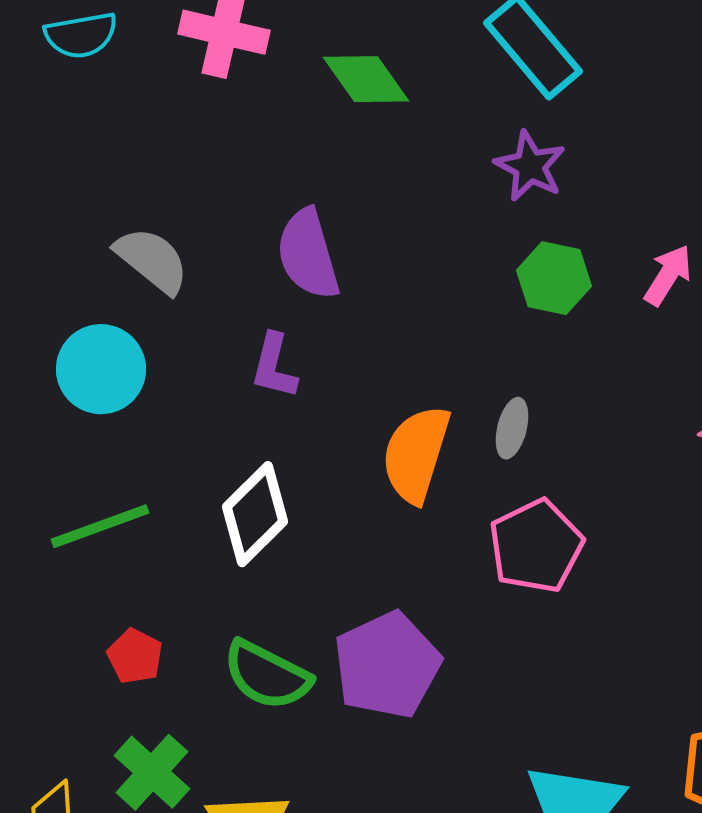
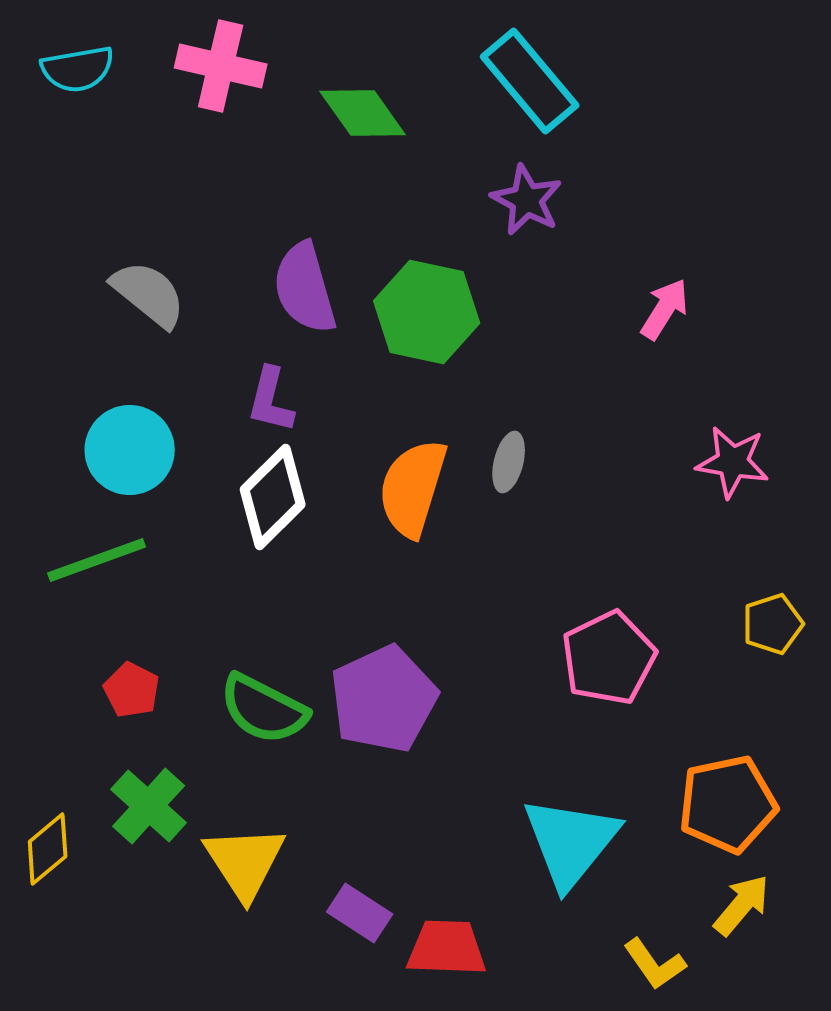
green hexagon: (554, 278) -> (427, 312), moved, size x1.4
cyan circle: (101, 369) -> (130, 450), moved
white diamond: (255, 514) -> (273, 497), moved
pink pentagon: (536, 546) -> (609, 658), moved

